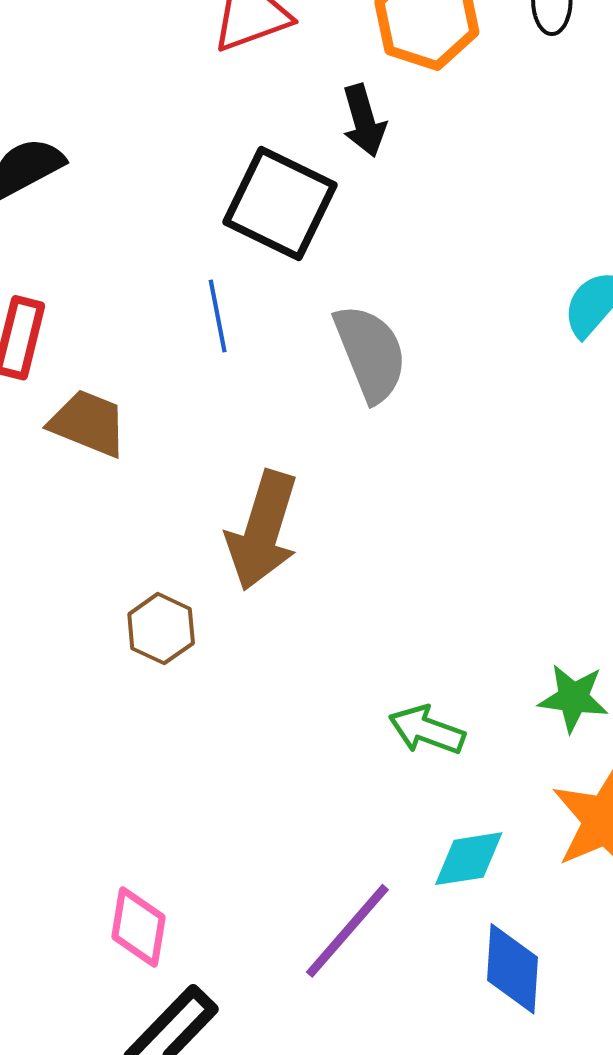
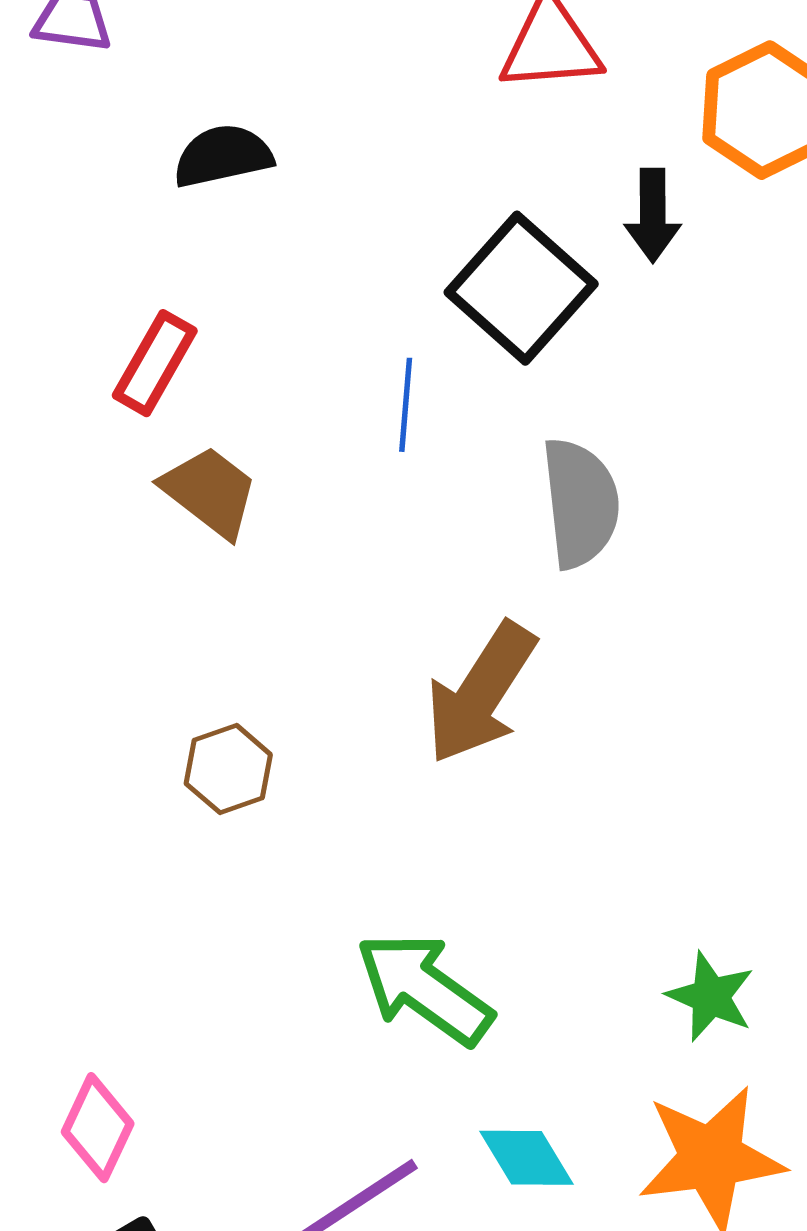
brown arrow: (263, 530) -> (481, 693), moved
green arrow: (427, 730) -> (424, 989), moved, size x1.5
cyan diamond: (469, 859) -> (527, 1158), turned 52

